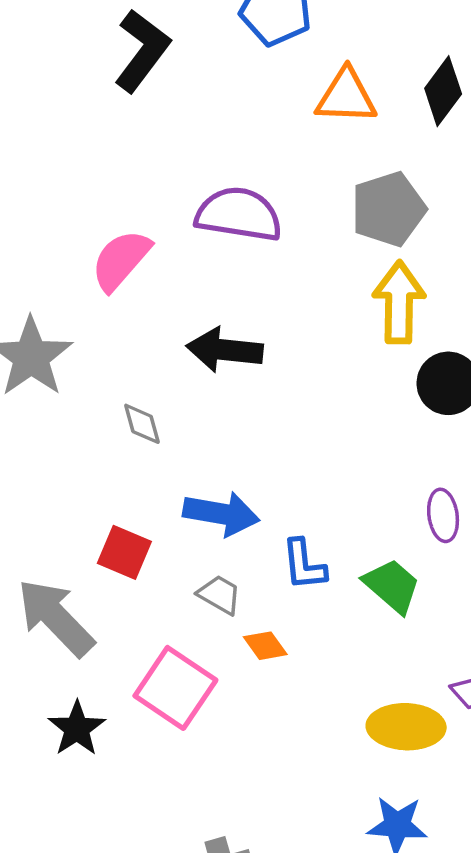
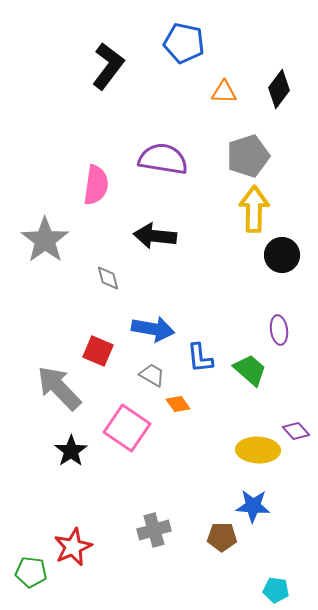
orange triangle: (346, 96) -> (224, 92), size x0.7
pink semicircle: (121, 260) -> (96, 185), turned 147

